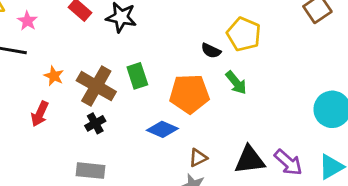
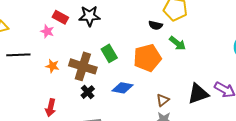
pink star: (27, 21) -> (47, 31), moved
red arrow: (40, 114) -> (51, 108), moved
blue diamond: (162, 129) -> (122, 88), moved

